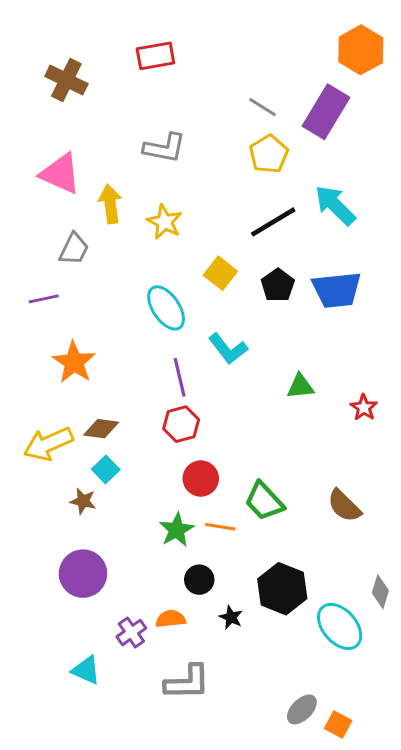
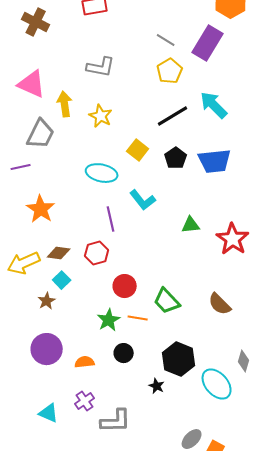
gray trapezoid: (74, 249) -> (41, 134), size x1.4
cyan ellipse: (166, 308) -> (102, 173), turned -44
red star: (364, 408) -> (233, 239), size x1.8
red hexagon: (181, 424) -> (97, 253), moved
brown star: (83, 501) -> (47, 301), turned 30
black star: (231, 617) -> (157, 386), moved
orange semicircle: (171, 619) -> (85, 362), moved
purple cross: (131, 632) -> (85, 401), moved

